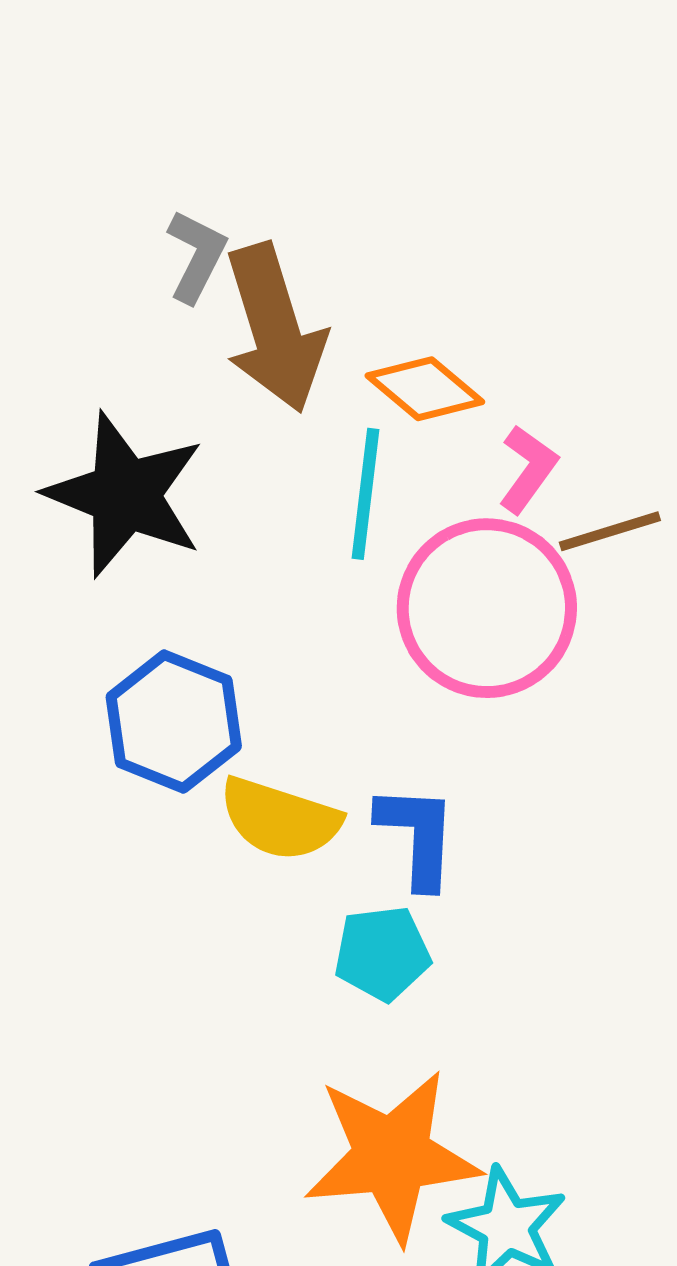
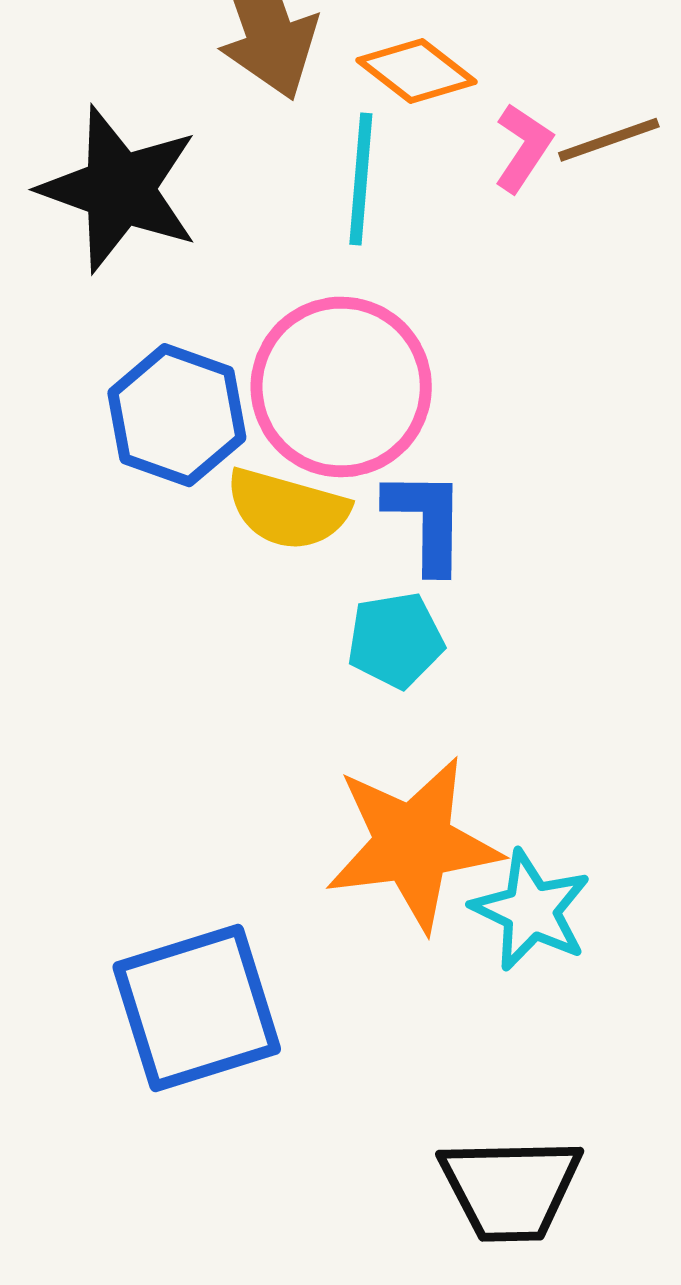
brown line: (610, 531) -> (609, 140), moved
pink circle: (487, 608) -> (341, 387), moved

